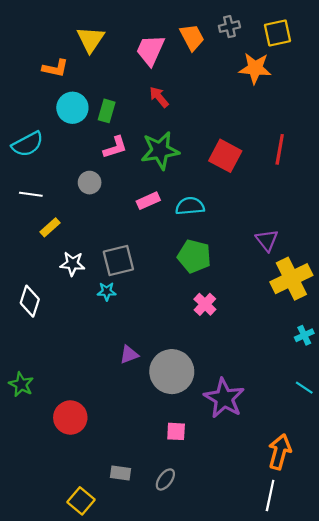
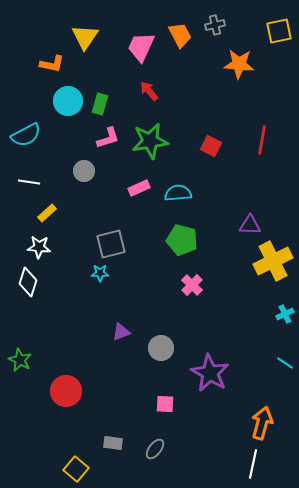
yellow square: (278, 33) -> (279, 31), moved
red square: (225, 156) -> (211, 146), size x0.7
purple triangle: (267, 240) -> (250, 225), turned -50
white star: (72, 264) -> (39, 247), moved
gray circle: (172, 372) -> (161, 348), size x0.6

